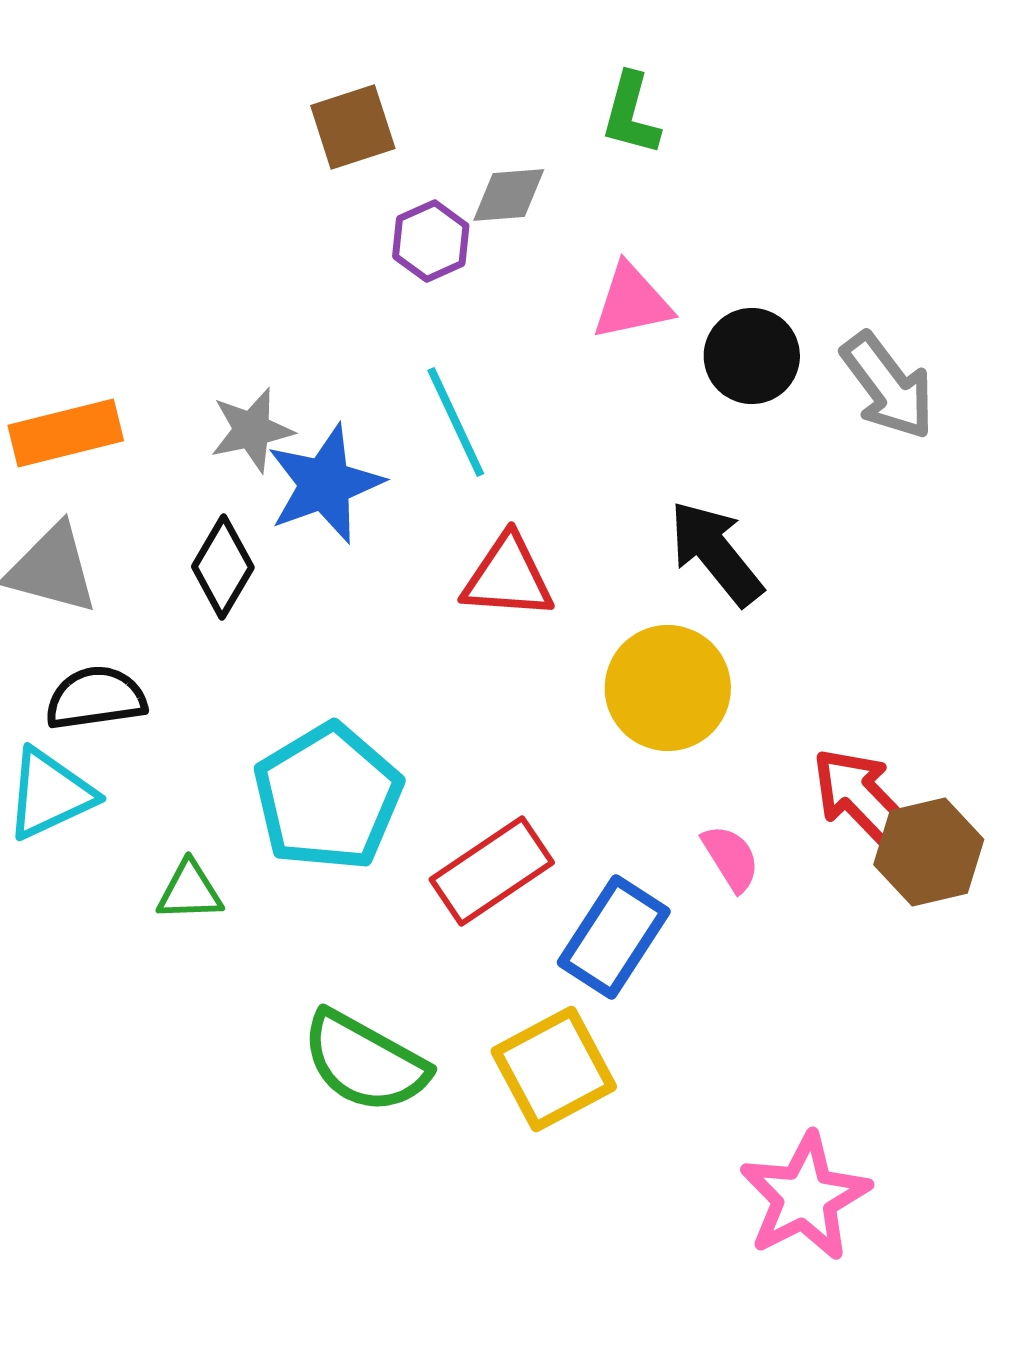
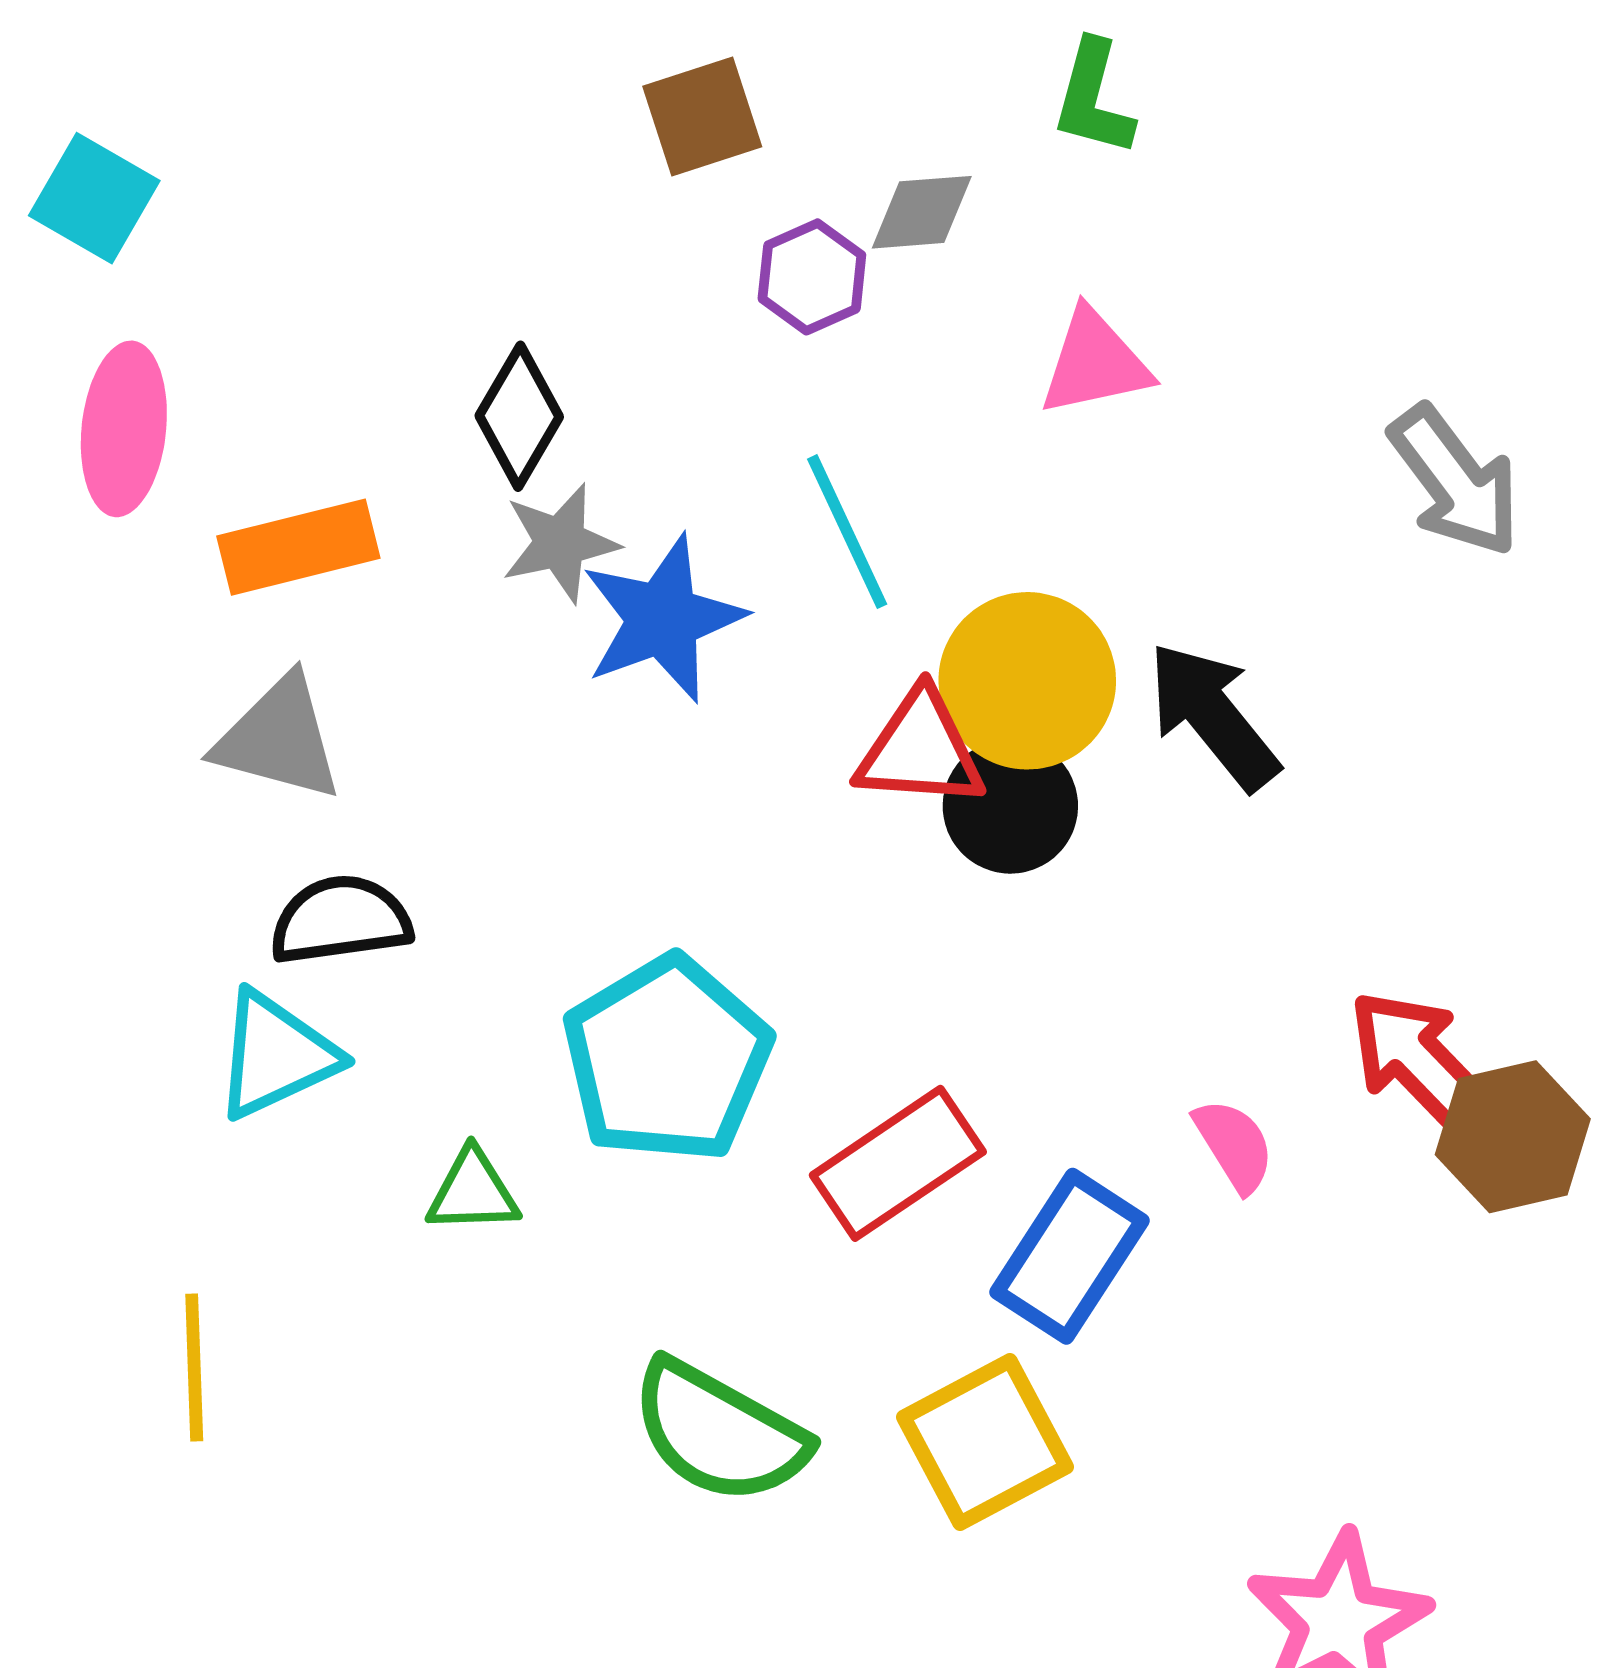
black circle: (752, 356) -> (1010, 806), moved
black diamond: (223, 567) -> (519, 416), moved
yellow circle: (668, 688) -> (1027, 681), moved

